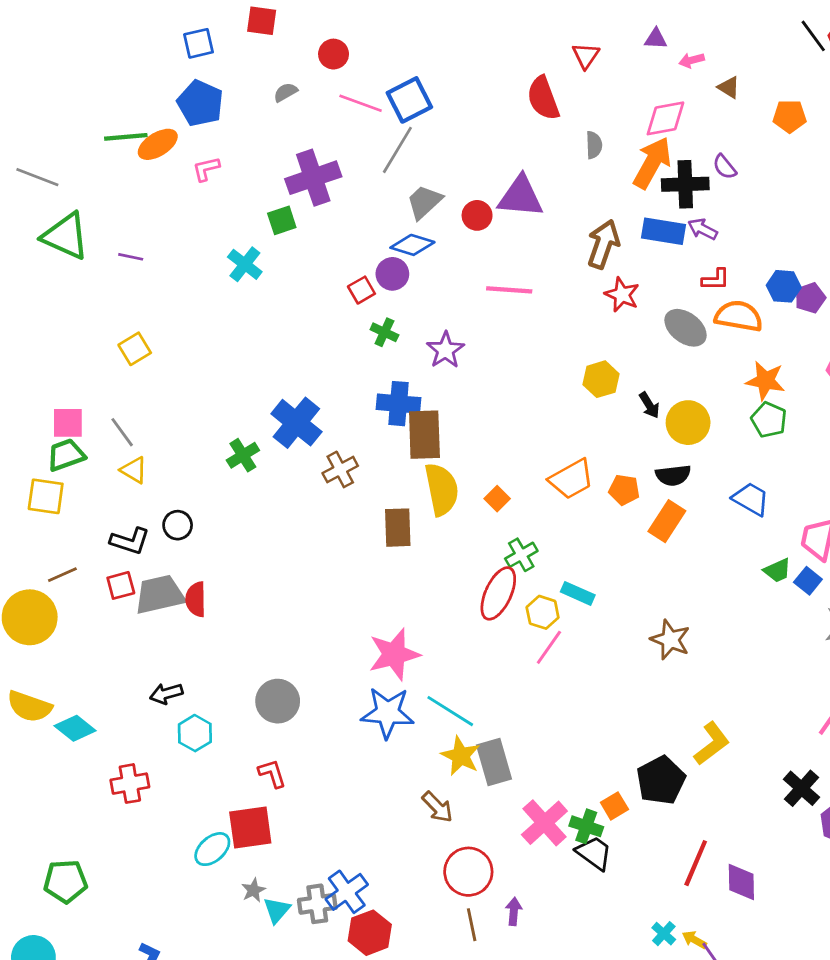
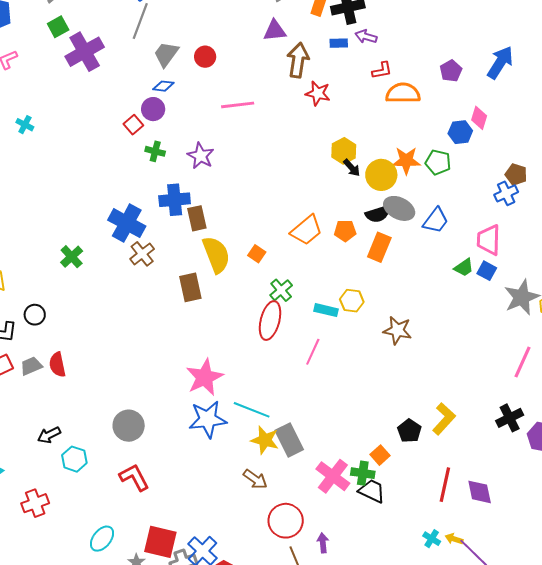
purple triangle: (521, 197) -> (275, 31), moved, size x0.7
green square: (282, 220) -> (58, 27), moved
blue rectangle: (664, 231) -> (339, 43), size x0.6
blue diamond: (412, 245) -> (163, 86), size x0.7
cyan cross: (245, 264) -> (25, 125), moved, size x0.7
blue hexagon: (784, 286) -> (460, 132), moved
gray ellipse: (686, 328) -> (399, 208), moved
yellow hexagon: (601, 379) -> (344, 151), moved
orange star: (765, 381) -> (406, 161), moved
blue cross: (296, 423) -> (127, 223), moved
brown rectangle: (424, 435) -> (197, 218), size x0.7
blue trapezoid: (751, 499) -> (436, 220), turned 108
gray trapezoid: (160, 595) -> (31, 366), size x0.6
yellow hexagon: (543, 612) -> (352, 301), moved
yellow L-shape: (712, 744) -> (444, 419), moved
red L-shape: (272, 773) -> (134, 477), size x1.4
black pentagon: (661, 780) -> (409, 431), size x0.7
black cross: (802, 788) -> (510, 418), turned 32
red square: (250, 827) -> (160, 542), moved, turned 32

